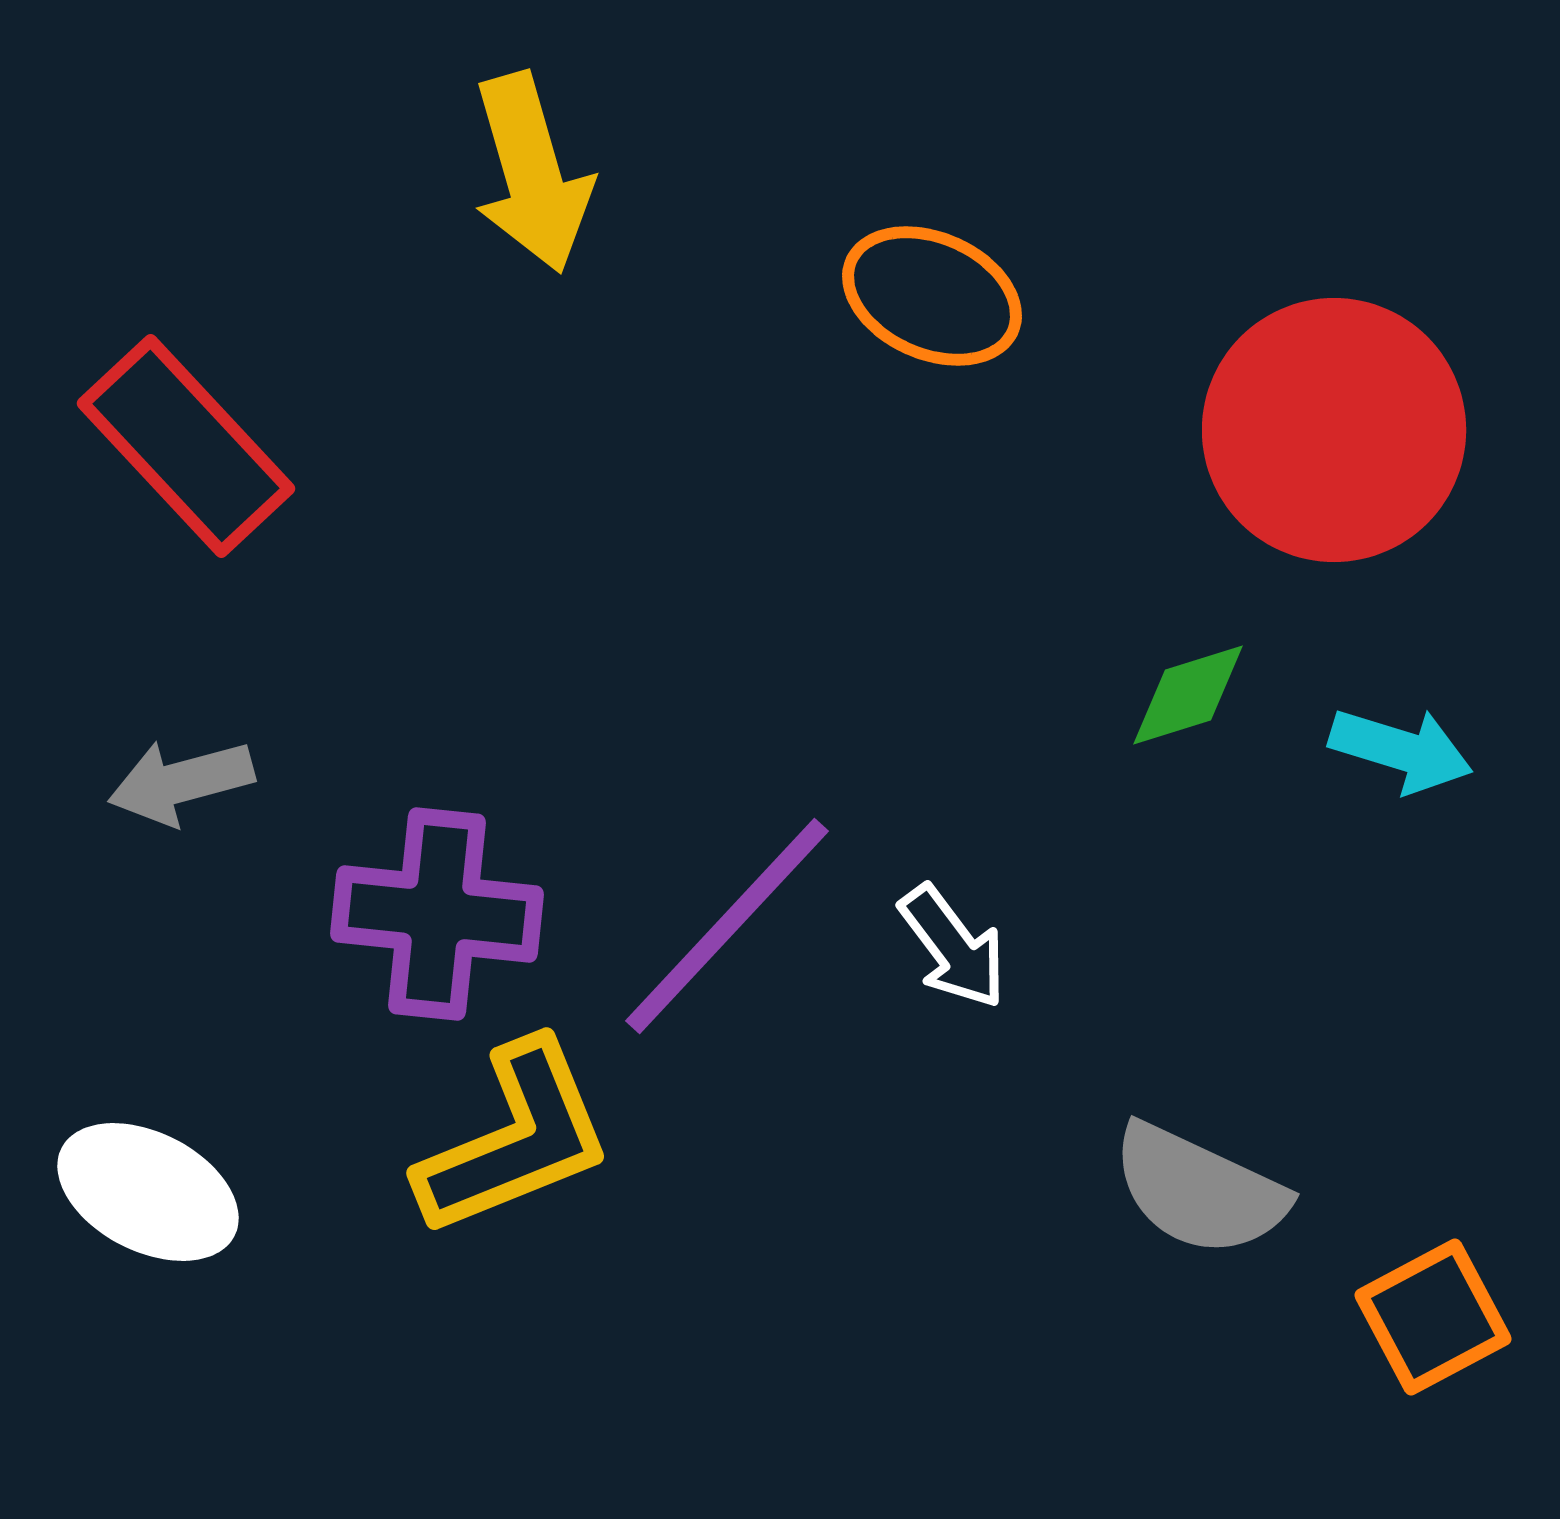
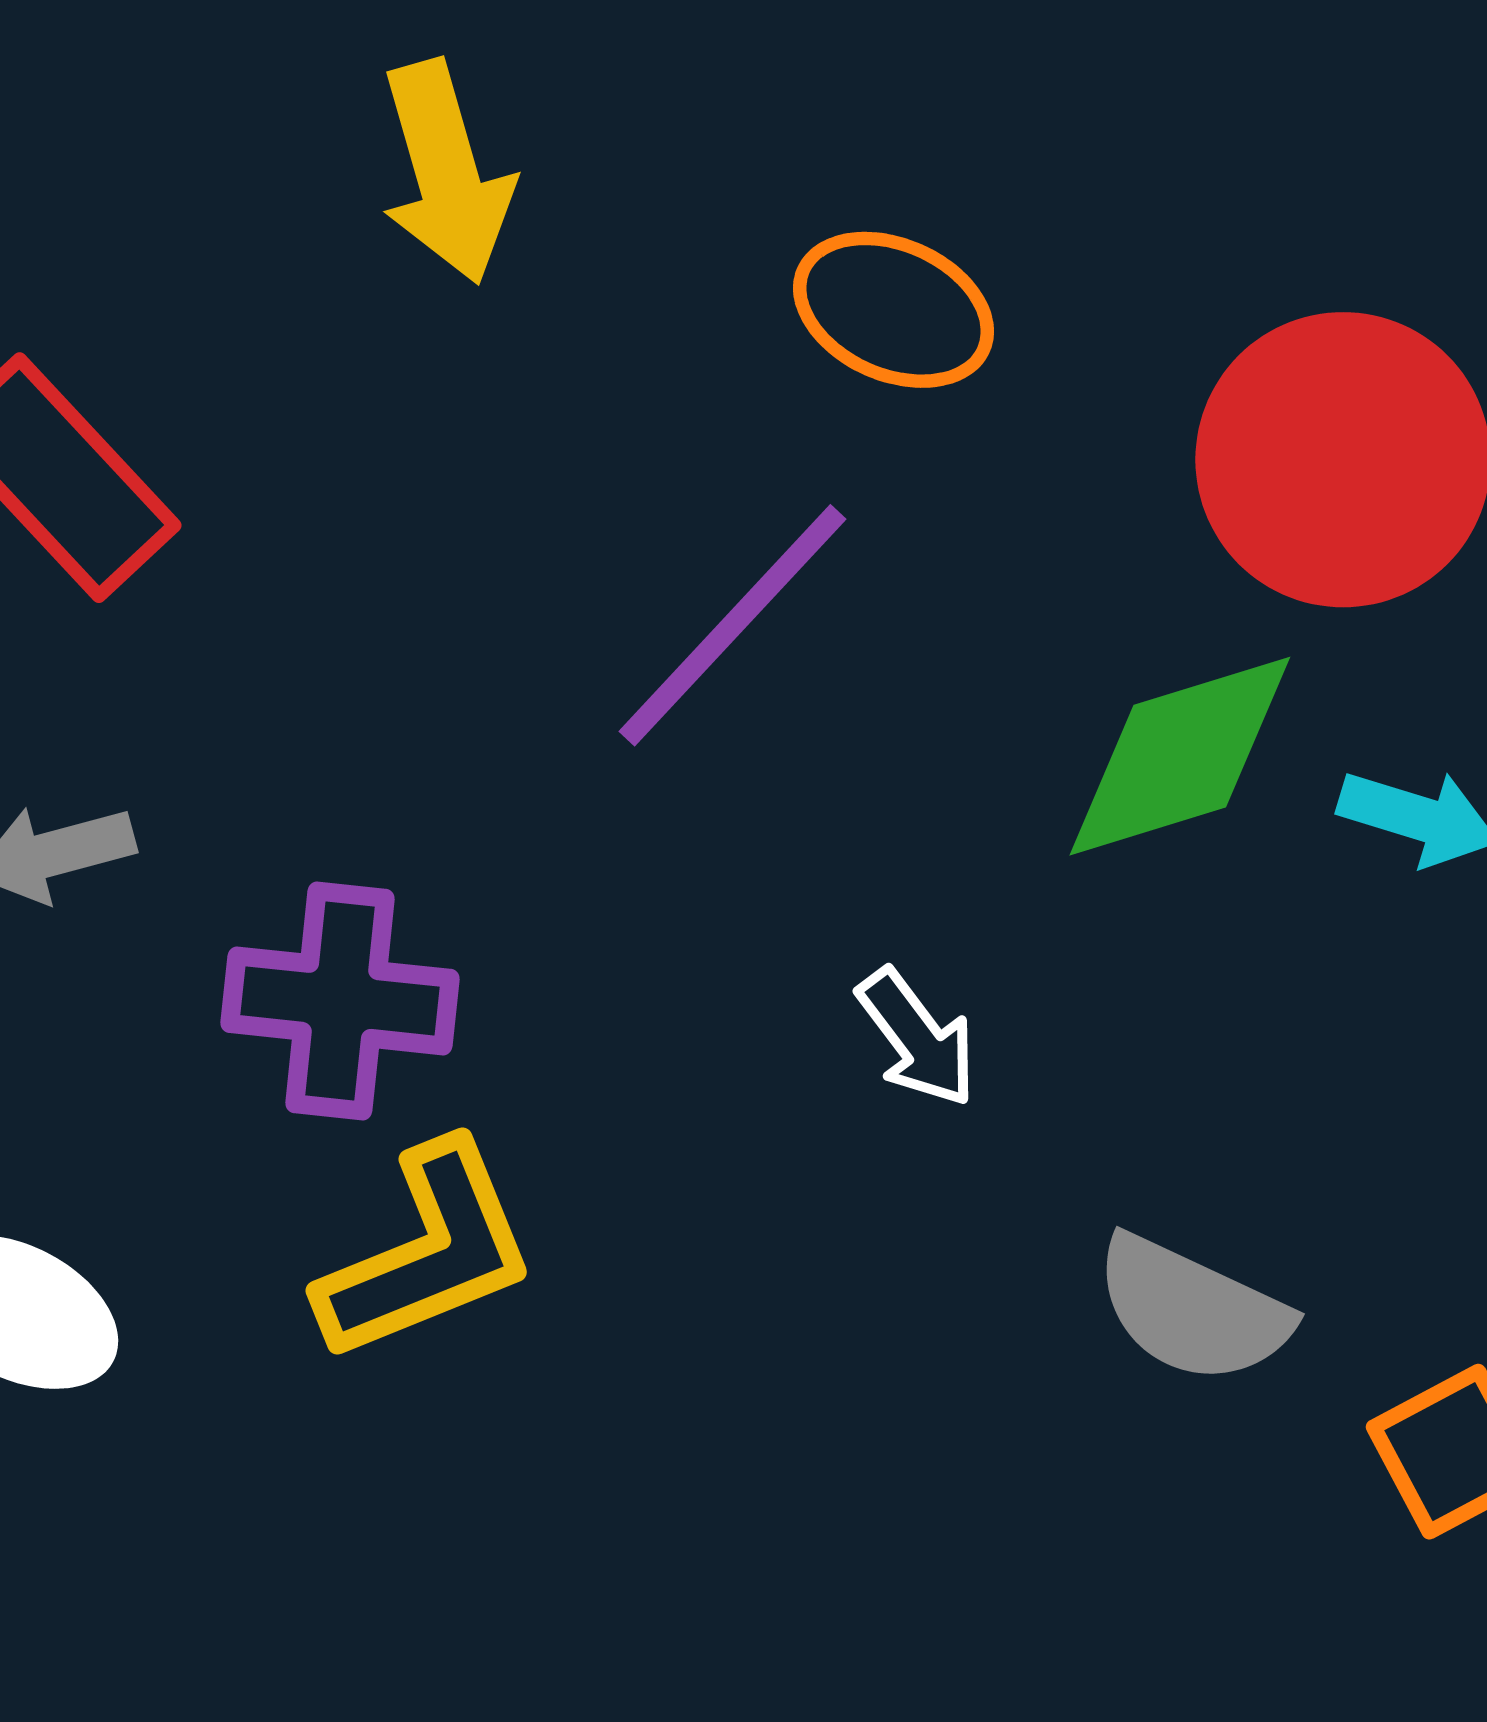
green diamond: (1188, 695) -> (1180, 756), size x1.8
purple line: (727, 926) -> (733, 625), moved

